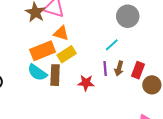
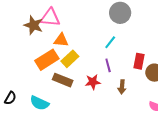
brown arrow: (119, 68) -> (122, 87), moved
cyan semicircle: (37, 72) -> (39, 103), moved
brown rectangle: (55, 75) -> (63, 80), turned -60

